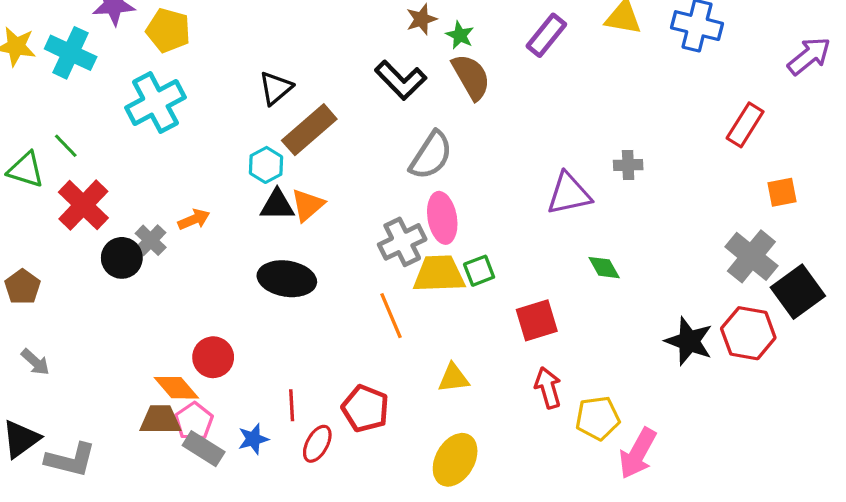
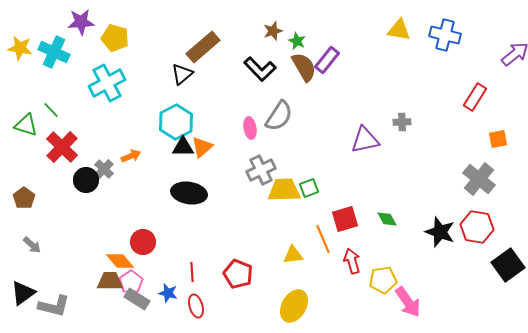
purple rectangle: (546, 35) -> (327, 60), moved
brown rectangle: (309, 130) -> (203, 47), moved
cyan hexagon: (266, 165) -> (176, 122), size x1.6
pink ellipse: (442, 218) -> (250, 128), moved, size x0.7
green diamond: (604, 268) -> (387, 219), moved
black square: (798, 292) -> (508, 265), moved
orange line: (391, 316) -> (323, 239), moved
blue star: (253, 439) -> (168, 293), turned 30
red ellipse: (317, 444) -> (196, 306), moved, turned -45
pink arrow: (638, 453) -> (408, 302), turned -64

